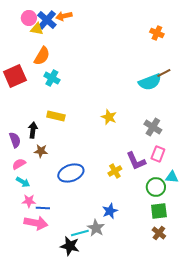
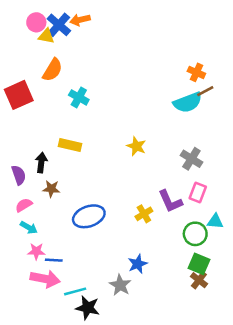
orange cross: (157, 33) -> (196, 72), moved
cyan cross: (52, 78) -> (79, 97), moved
green square: (159, 211) -> (199, 264), turned 30
cyan line: (80, 233) -> (75, 291), moved
brown cross: (159, 233) -> (199, 280), moved

